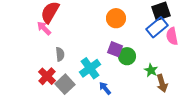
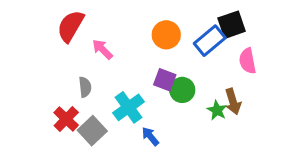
blue rectangle: (157, 27) -> (210, 41), moved
pink arrow: (44, 28) -> (102, 49), moved
brown arrow: (162, 83) -> (233, 102), moved

